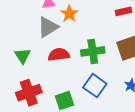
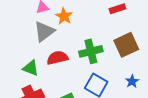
green triangle: (22, 56) -> (31, 68), moved, turned -30

